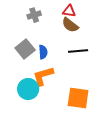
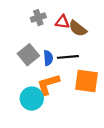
red triangle: (69, 11) -> (62, 22), moved
black line: (78, 51) -> (68, 57), moved
orange square: (78, 98) -> (86, 81), moved

